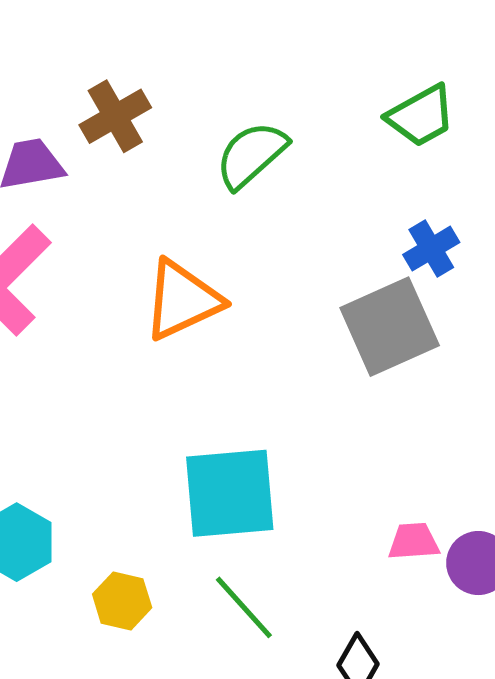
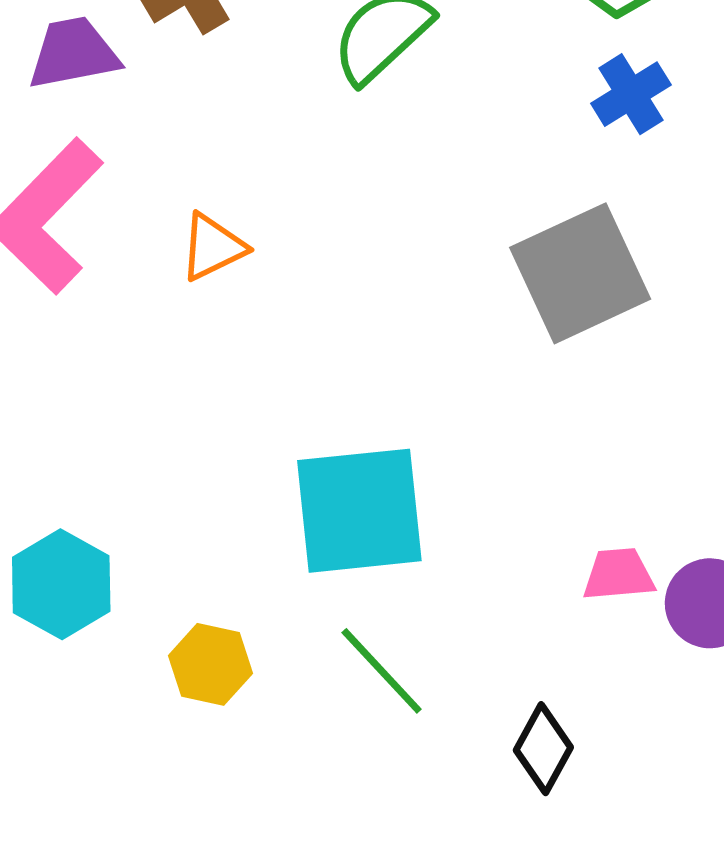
blue cross: (431, 249) -> (631, 94), moved
orange triangle: (182, 300) -> (213, 247), moved, size x0.6

